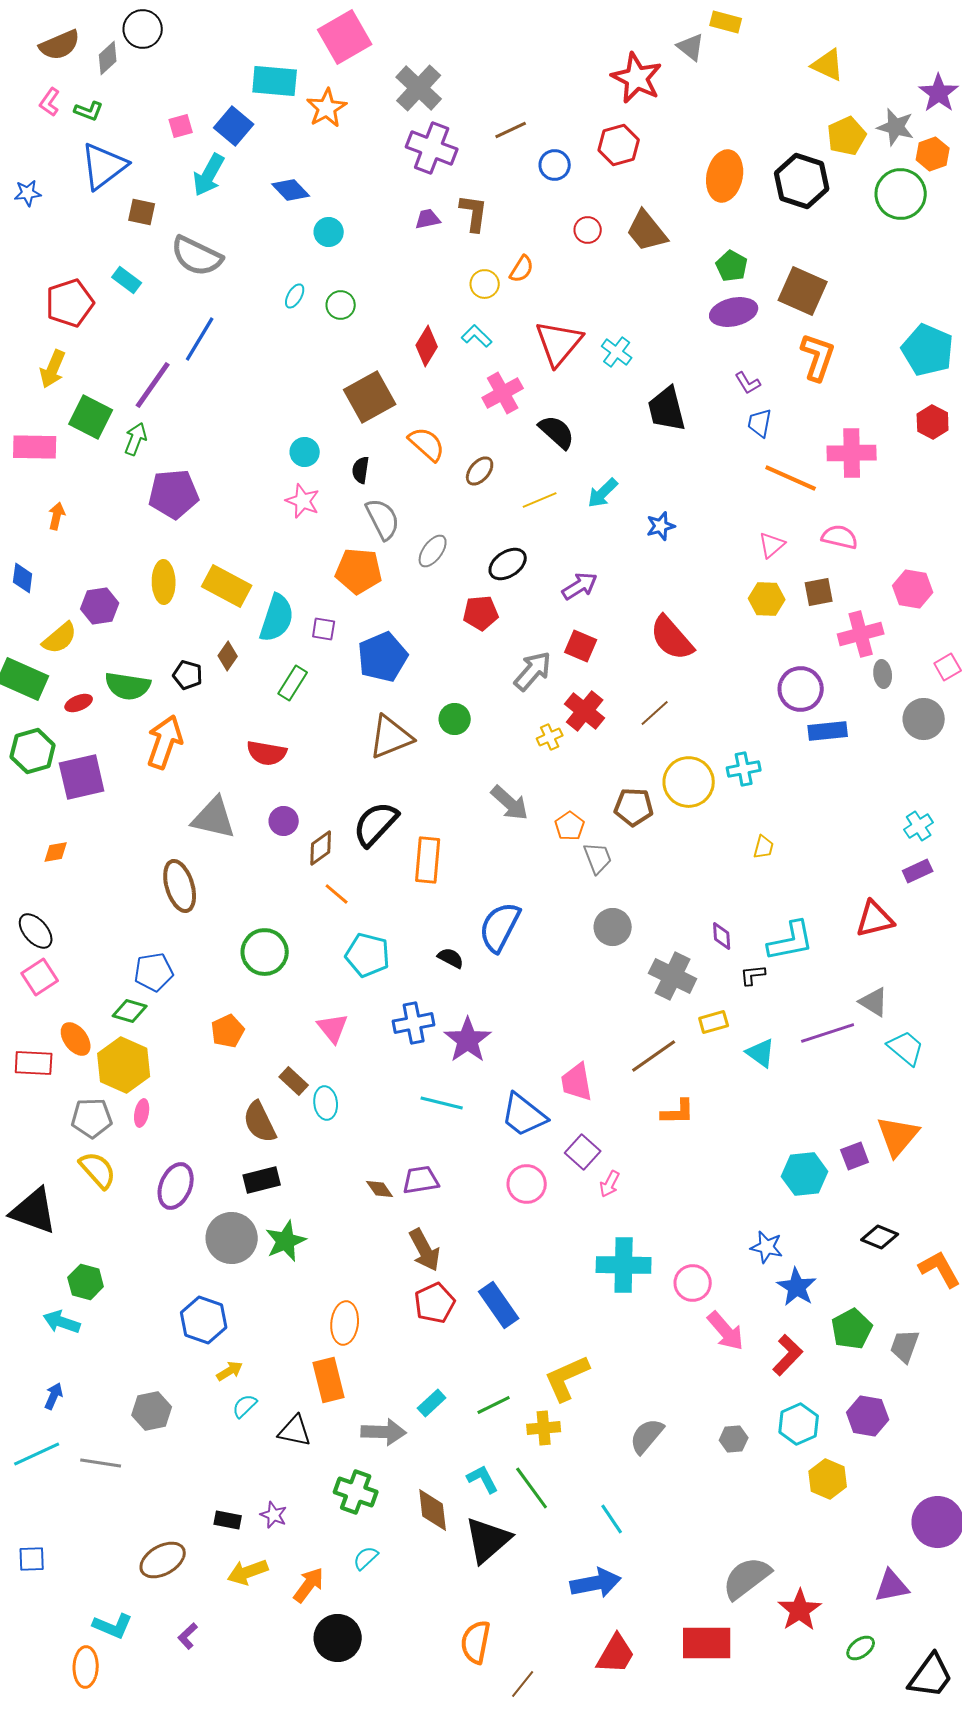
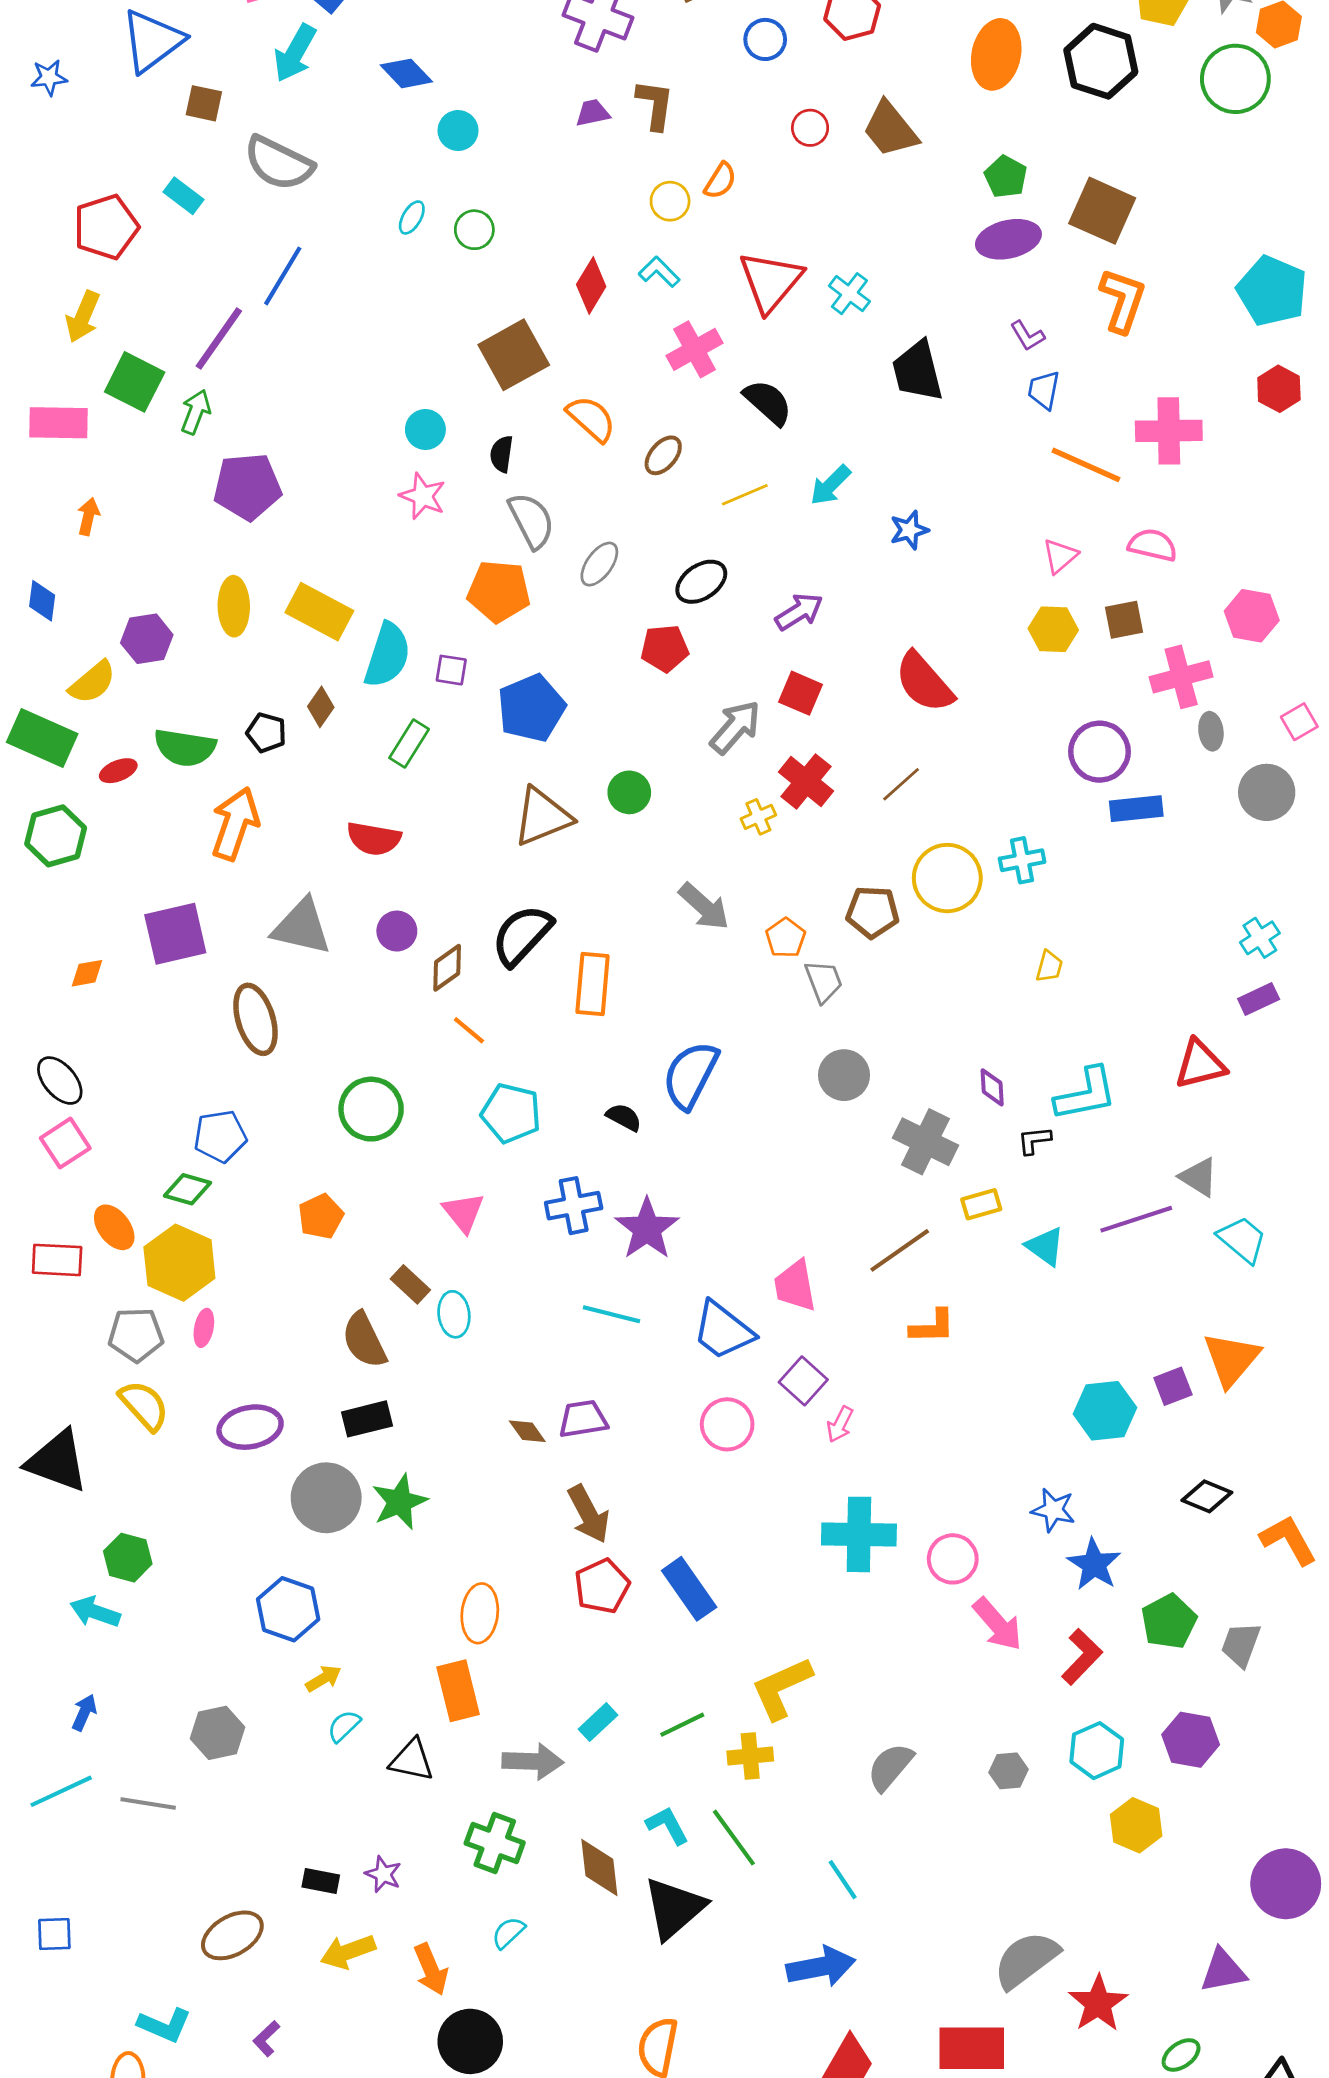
purple square: (82, 777) -> (175, 934), moved
purple ellipse: (176, 1186) -> (250, 1427), turned 57
orange arrow: (309, 1585) -> (431, 1969), turned 120

